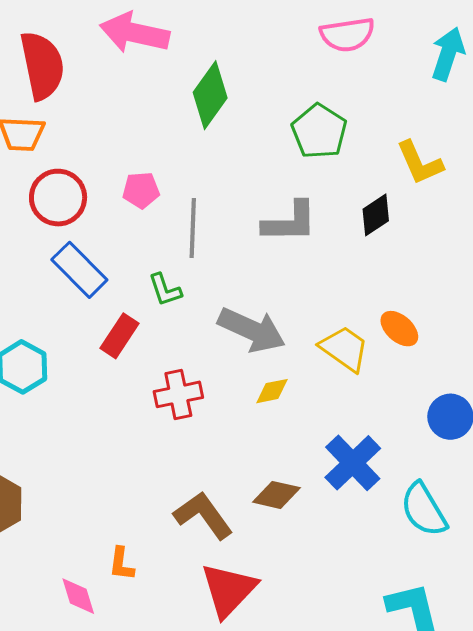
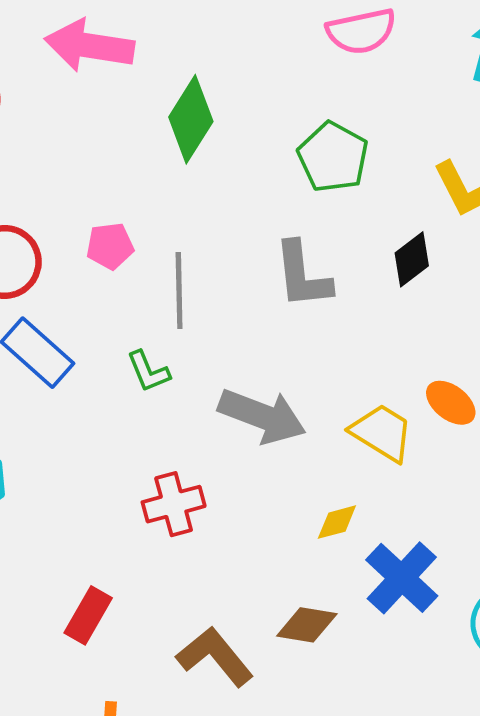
gray L-shape: (290, 222) -> (302, 275), turned 88
red rectangle: (119, 336) -> (88, 615), moved
yellow diamond: (272, 391) -> (337, 522), moved

